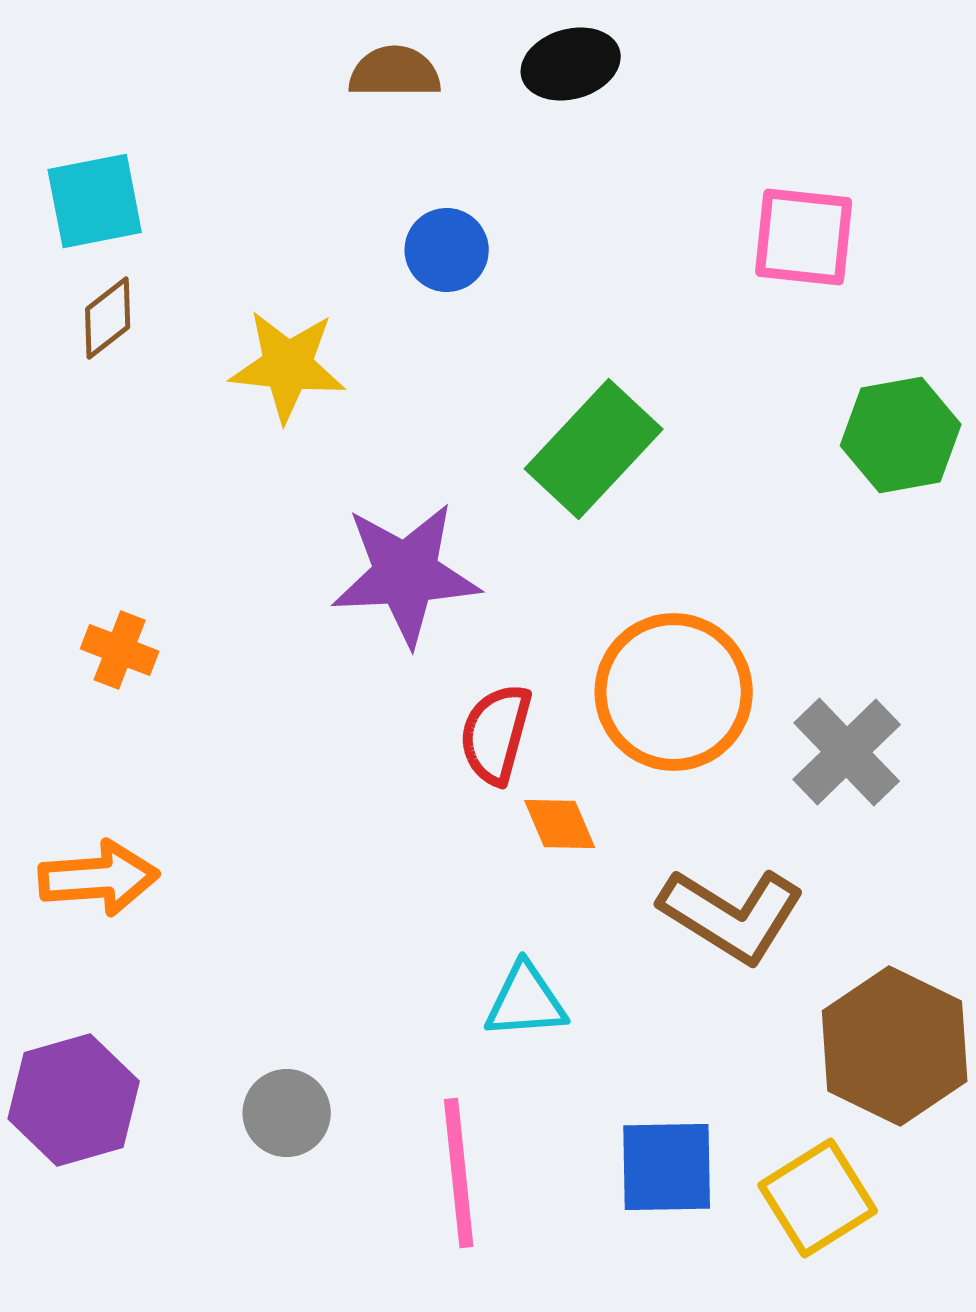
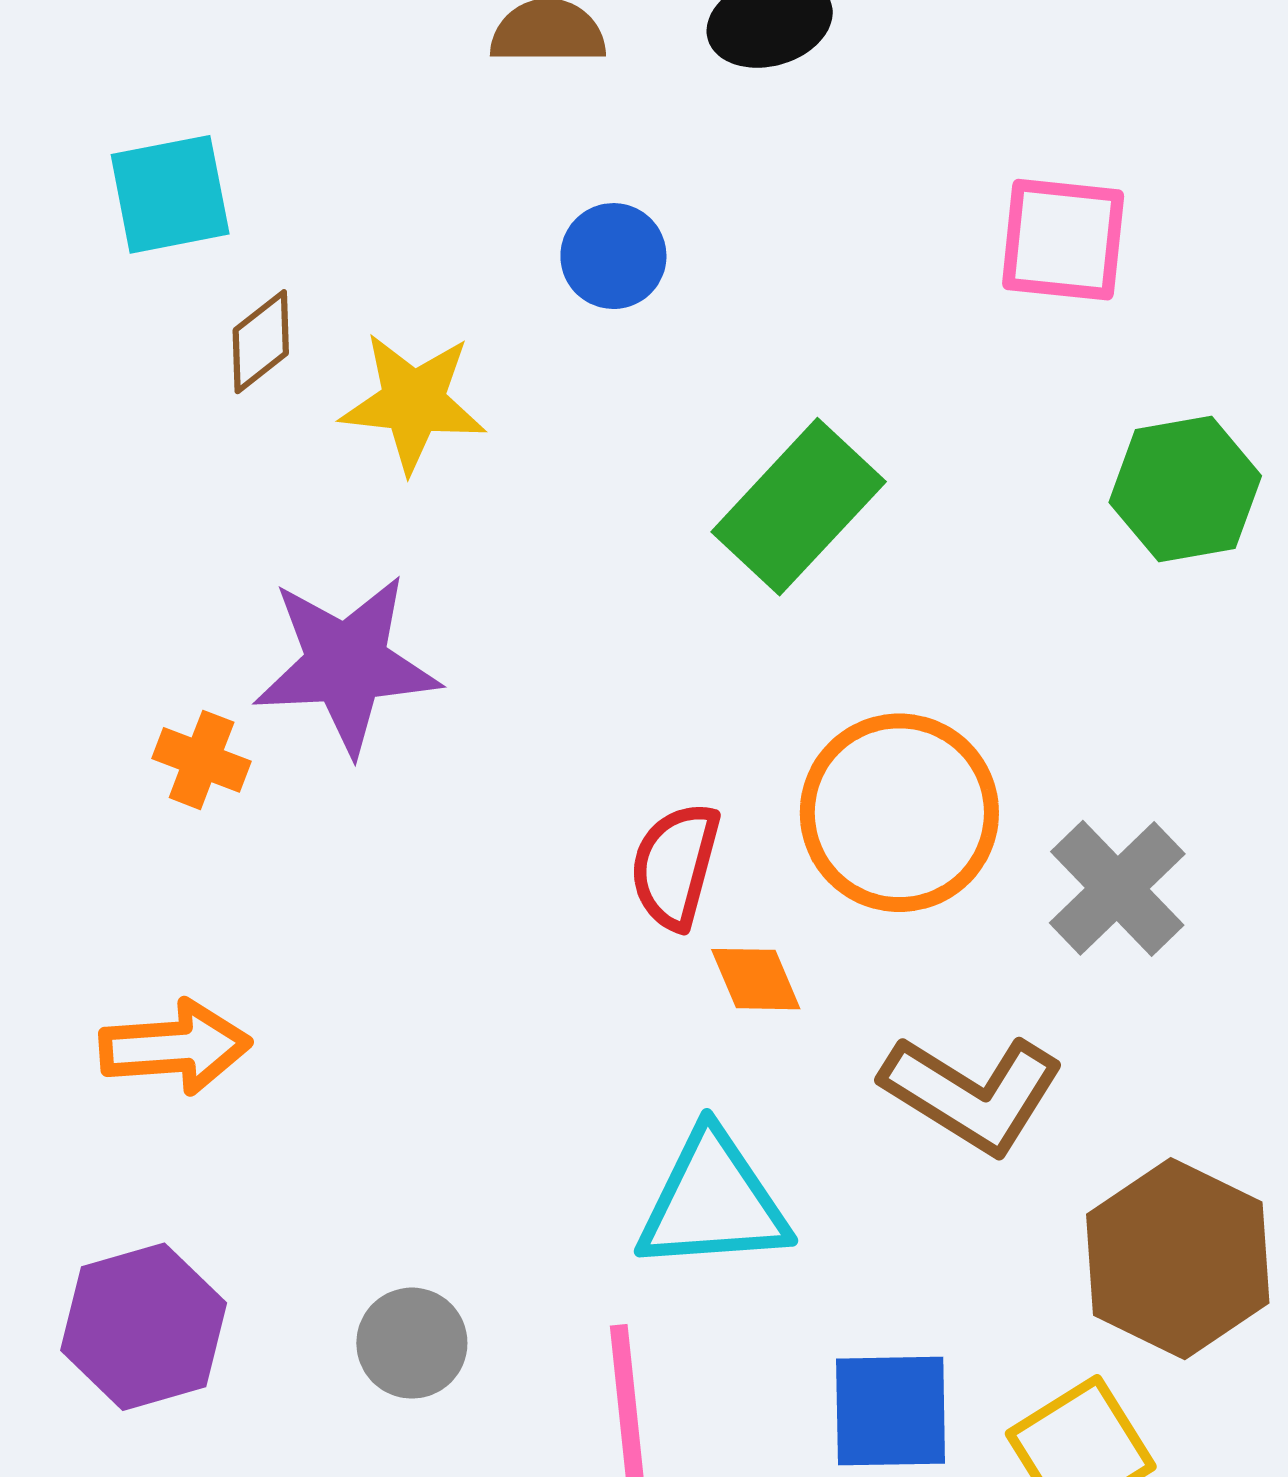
brown diamond: (108, 318) -> (261, 342), moved
purple star: (406, 574) -> (346, 664), moved
cyan triangle: (526, 1001) -> (713, 1202), size x1.5

